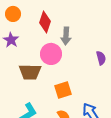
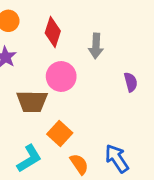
gray arrow: (66, 36) -> (96, 46), moved
orange square: (63, 90) -> (60, 134), moved, turned -30

